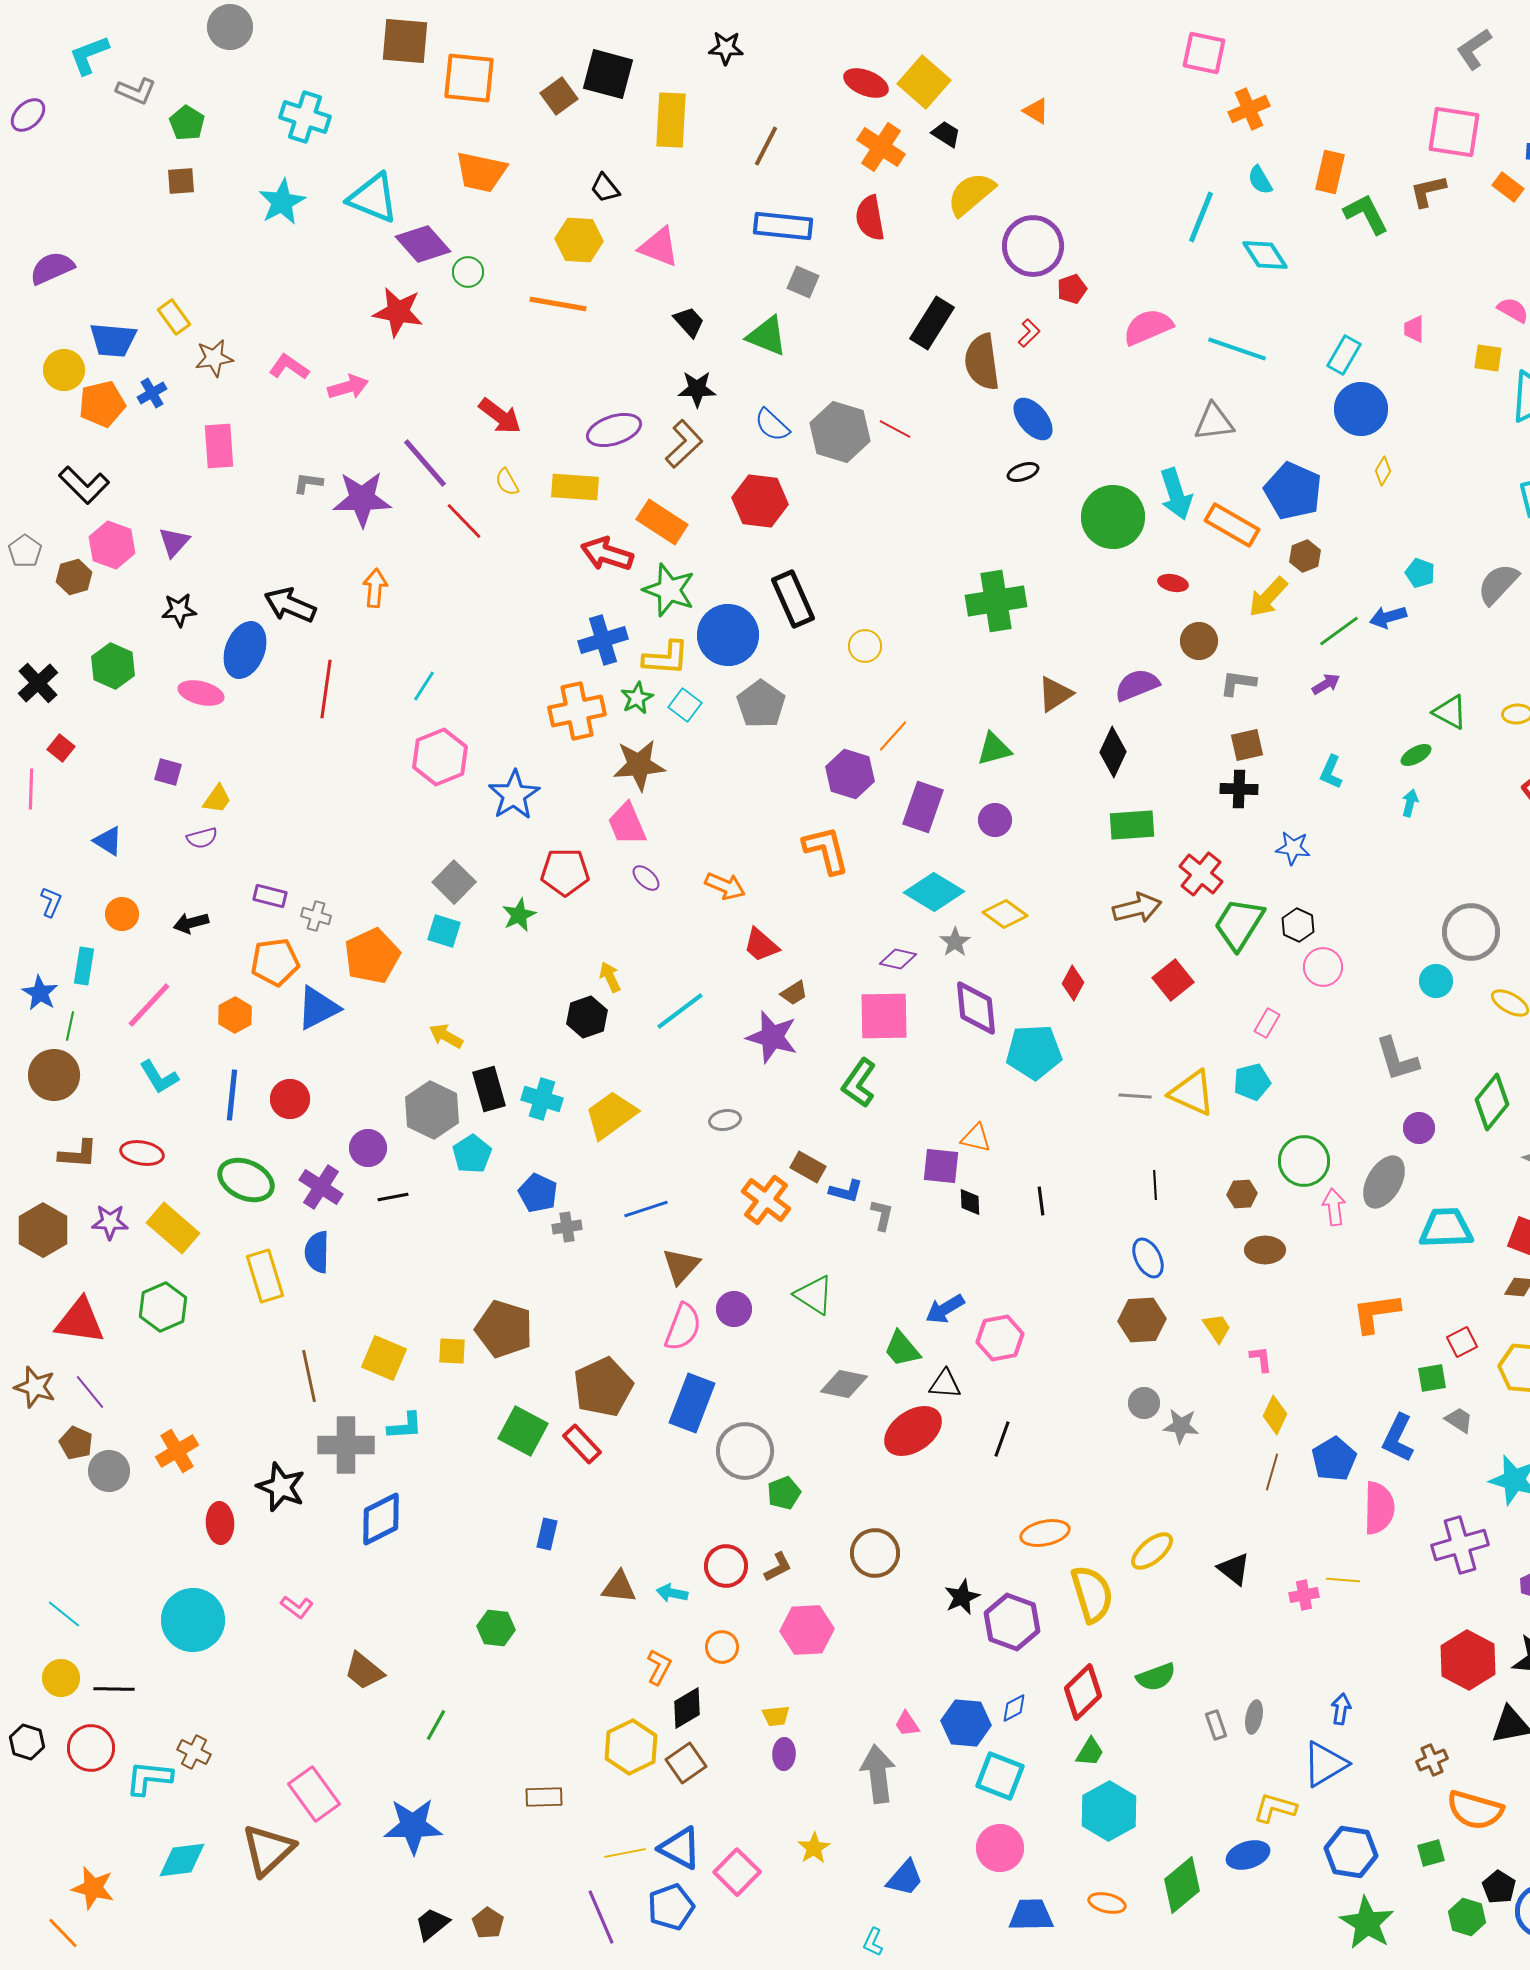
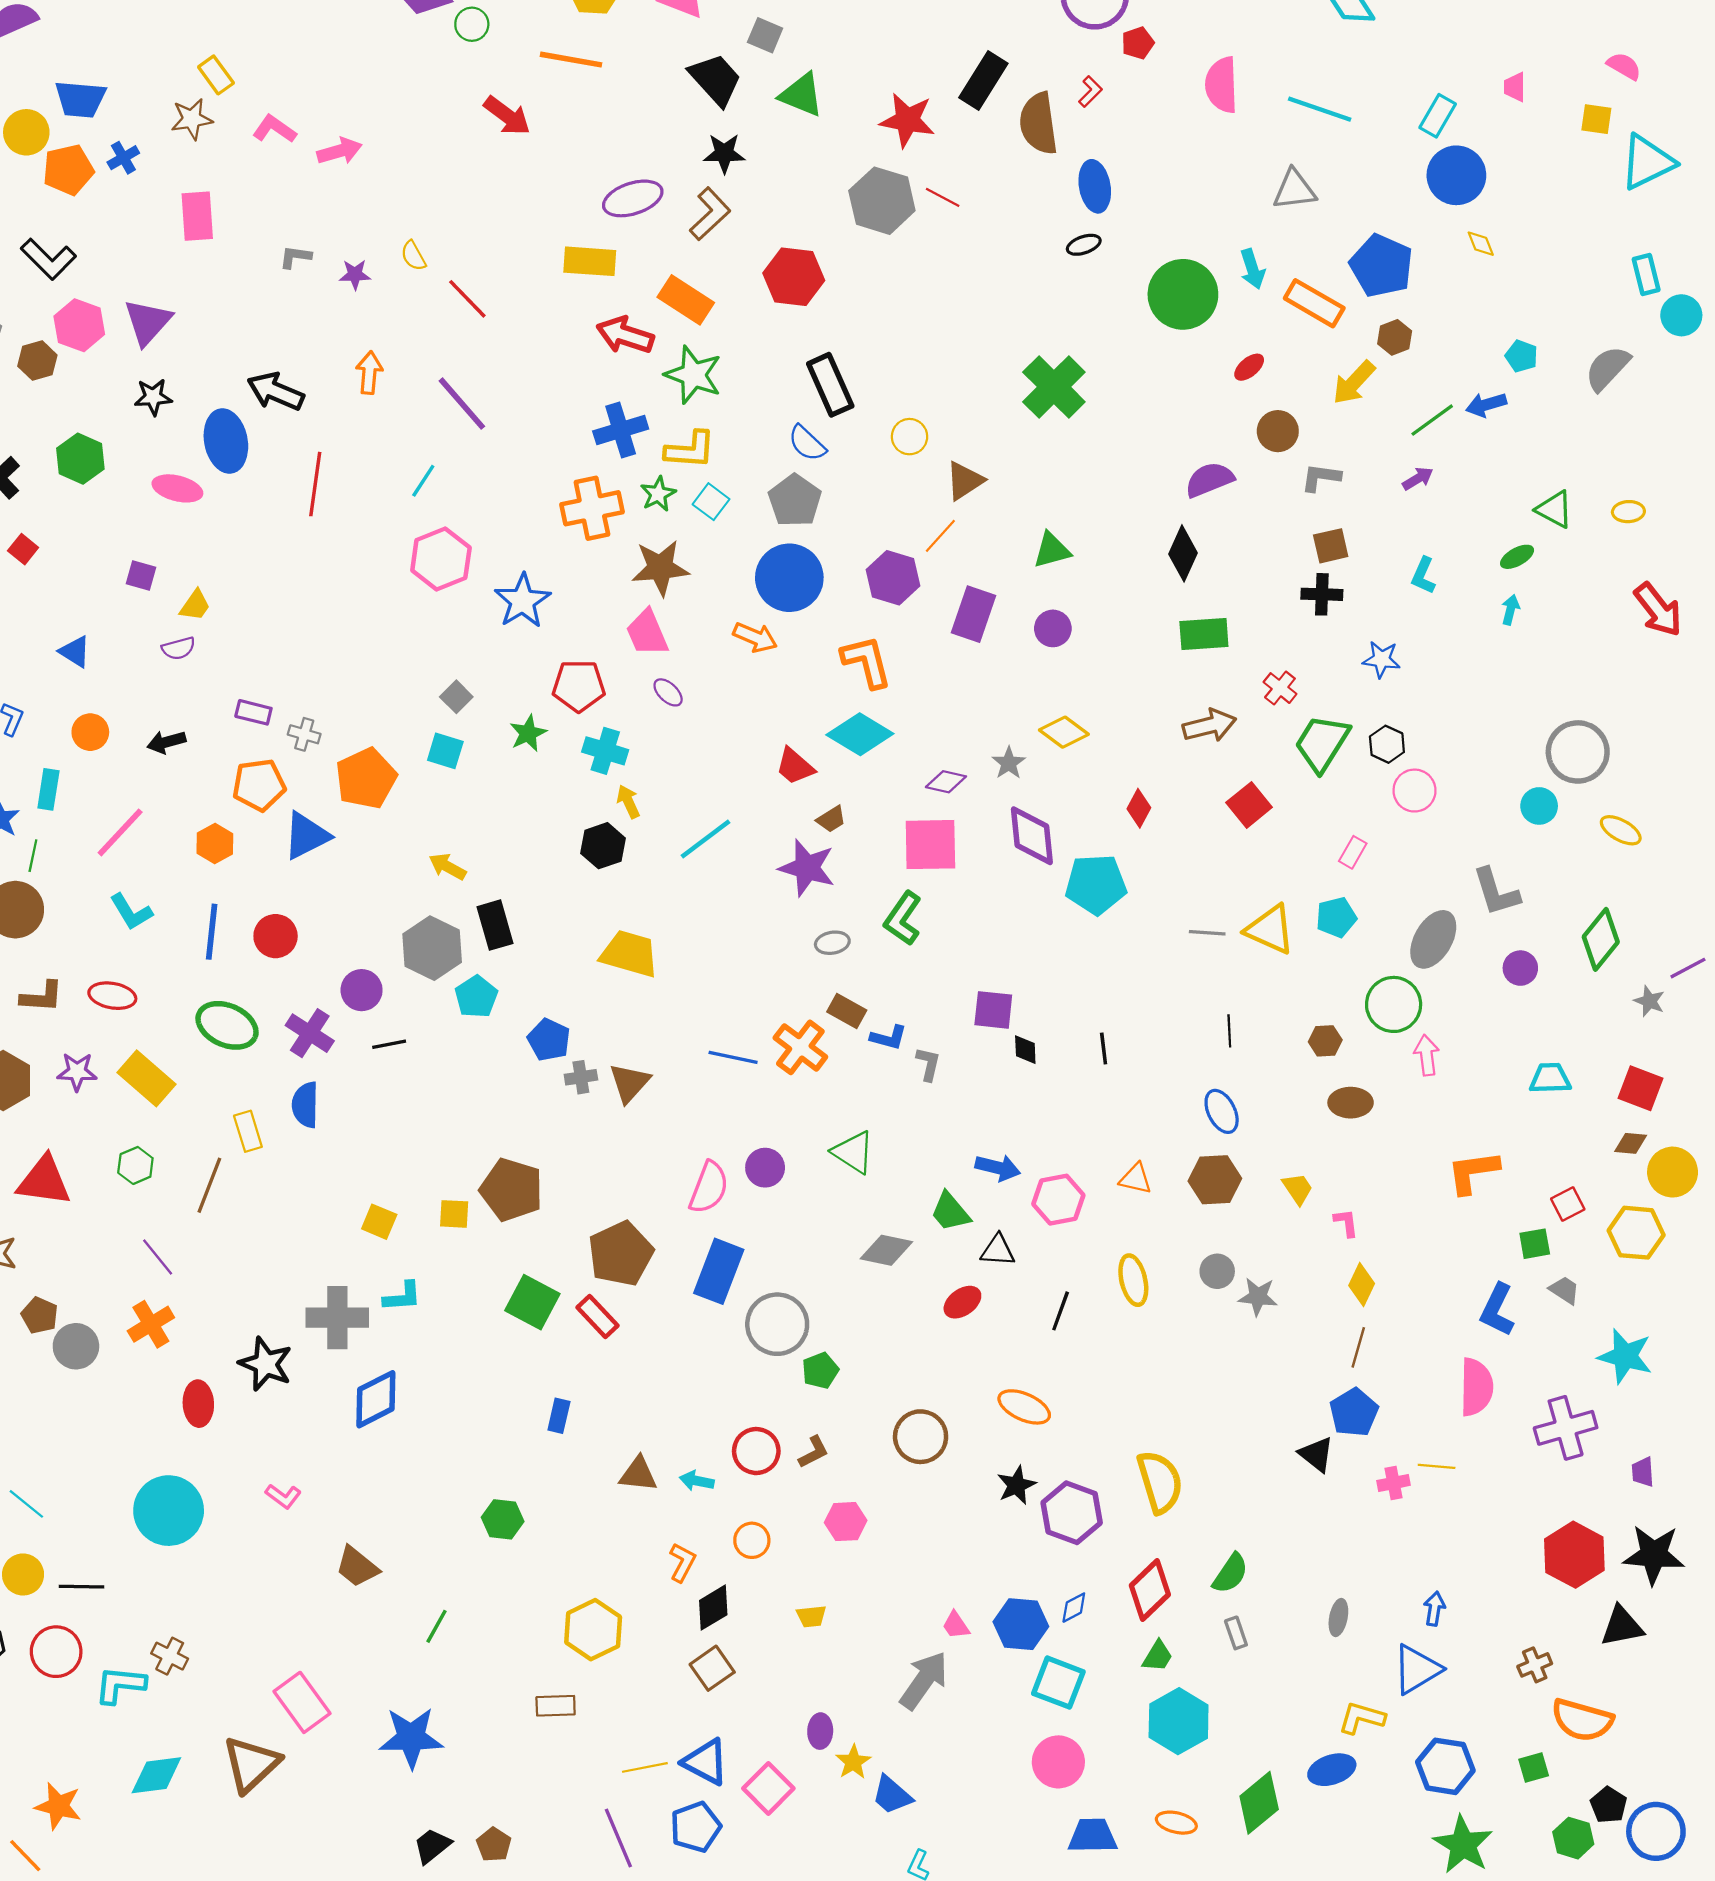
gray square: (803, 282) -> (765, 35), moved
red star: (398, 312) -> (907, 120), moved
yellow rectangle: (174, 317) -> (216, 75), moved
black trapezoid: (689, 322) -> (715, 79), size x1.6
pink semicircle: (1148, 327) -> (1222, 85), turned -69
red arrow: (500, 416) -> (507, 116), moved
blue ellipse: (1033, 419) -> (1095, 186), turned 30
blue semicircle: (772, 425) -> (807, 443), moved
purple line: (425, 463) -> (462, 404), moved
yellow diamond: (1383, 471) -> (1481, 244), turned -52
yellow semicircle: (507, 482) -> (413, 256), moved
cyan arrow: (1176, 494) -> (1252, 269), size x0.7
purple star: (362, 499) -> (355, 275), size x0.5
purple triangle: (174, 542) -> (148, 322), size x1.4
red ellipse: (1173, 583) -> (1249, 367), turned -52
green cross: (996, 601) -> (1054, 387), turned -36
blue circle: (728, 635) -> (789, 578), moved
blue ellipse: (245, 650) -> (226, 441), turned -32
brown triangle: (1055, 694) -> (965, 481), moved
red cross: (1201, 874) -> (1280, 688), size x0.7
gray square: (454, 882) -> (456, 697), size x0.7
orange arrow: (725, 886) -> (755, 637), moved
cyan diamond: (934, 892) -> (860, 734), moved
cyan cross: (542, 1099) -> (605, 751), moved
yellow trapezoid: (611, 1115) -> (629, 954), turned 52
gray ellipse: (725, 1120) -> (832, 943), moved
orange triangle: (976, 1138) -> (1136, 1179), moved
gray ellipse: (1384, 1182) -> (1433, 939), moved
blue line: (646, 1209) -> (733, 1057), moved, turned 30
cyan trapezoid: (1446, 1228) -> (1550, 1078), size x0.7
brown triangle: (681, 1266) -> (629, 1083), moved
yellow rectangle: (265, 1276) -> (248, 1131), size x0.7
green hexagon: (163, 1307) -> (135, 1165), size x0.7
blue arrow: (945, 1309) -> (998, 1168), turned -135
yellow square: (384, 1358) -> (379, 1222), size x0.7
brown line: (309, 1376) -> (209, 1185), moved, turned 33
purple line: (90, 1392) -> (158, 1257), moved
red ellipse: (913, 1431) -> (962, 1302), size x0.6
blue pentagon: (1334, 1459) -> (1354, 1412), moved
orange ellipse: (1045, 1533) -> (1024, 1407), moved, turned 36
yellow ellipse: (1152, 1551) -> (1133, 1280), moved, turned -63
pink hexagon: (807, 1630) -> (846, 1522), size x0.7
green semicircle: (1156, 1677) -> (1230, 1573), turned -36
gray rectangle: (1216, 1725) -> (1236, 1633), moved
yellow hexagon: (631, 1747) -> (593, 1630), moved
purple ellipse: (784, 1754) -> (820, 1731), moved
gray arrow: (878, 1774) -> (924, 1680), turned 42
blue trapezoid: (905, 1878) -> (892, 1795), moved, turned 90

